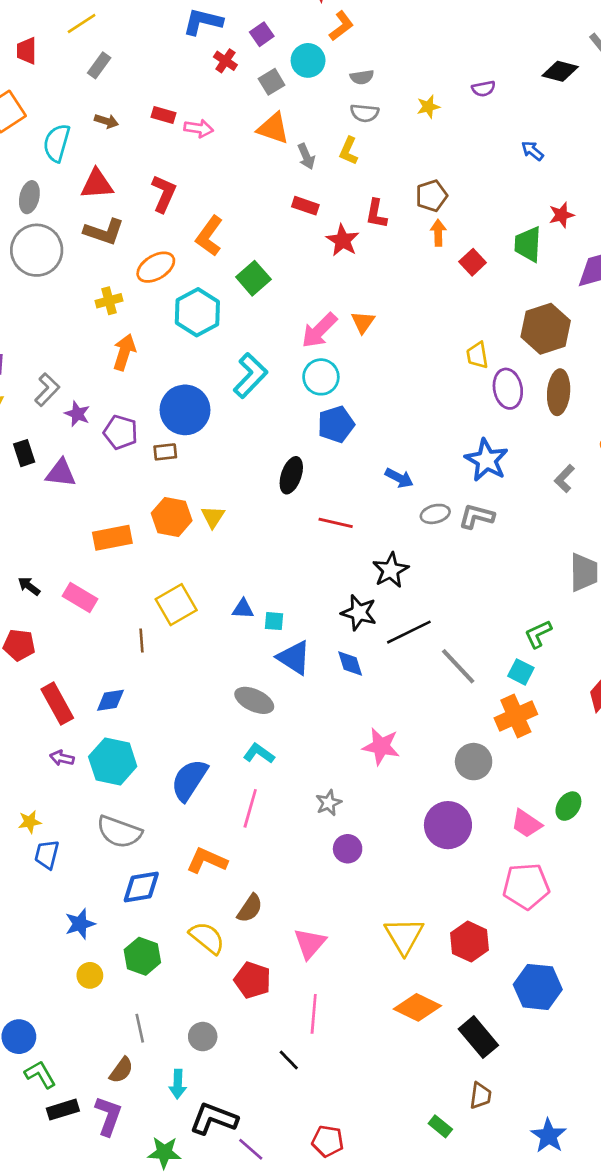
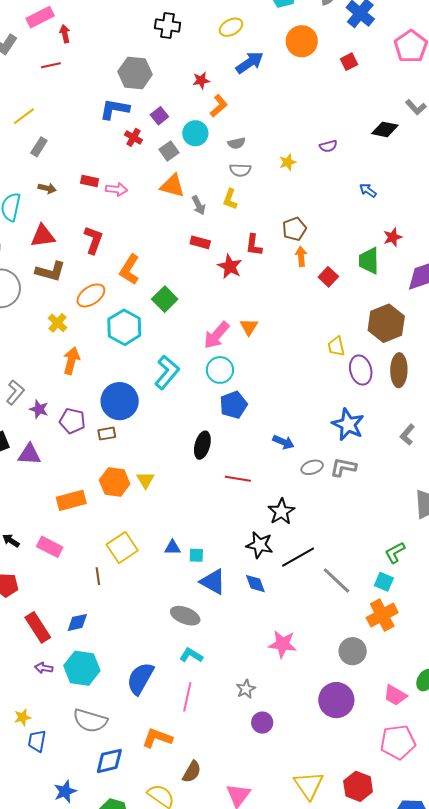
yellow cross: (109, 301) -> (58, 323), turned -30

